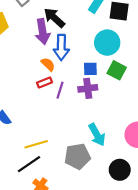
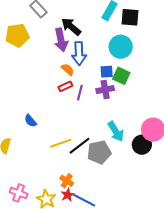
green square: (117, 70) -> (121, 76), moved
black line: (29, 164) -> (80, 146), moved
black circle: (120, 170) -> (142, 145), moved

